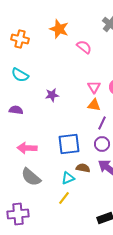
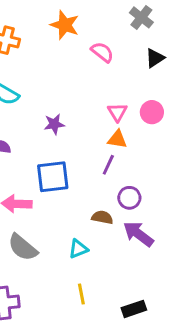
purple line: (102, 123) -> (108, 165), moved
blue square: (69, 144) -> (53, 177), moved
brown semicircle: (83, 168) -> (102, 217), moved
yellow line: (64, 198) -> (81, 294), moved, turned -48

